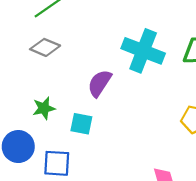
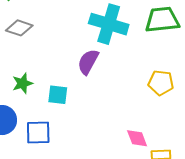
purple semicircle: (100, 83) -> (88, 62), moved

